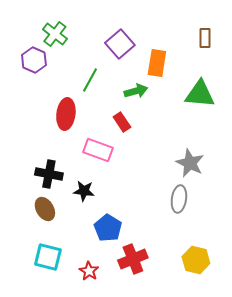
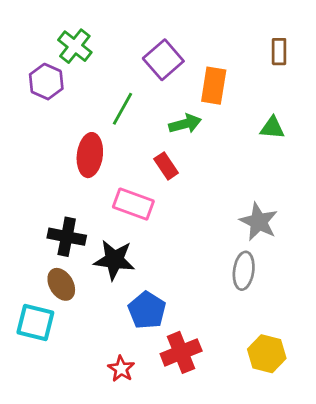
green triangle: (200, 94) -> (272, 128), size x0.6
black star: (84, 191) -> (114, 260), size x1.4
cyan square: (48, 257) -> (35, 322), moved

